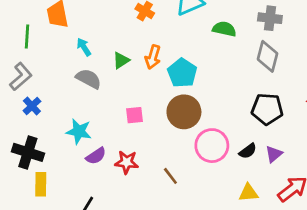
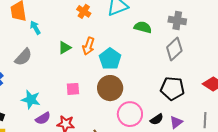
cyan arrow: (84, 47) -> (35, 28), moved
gray diamond: (268, 56) -> (174, 49), turned 30
gray semicircle: (89, 79) -> (23, 57), moved, turned 102

